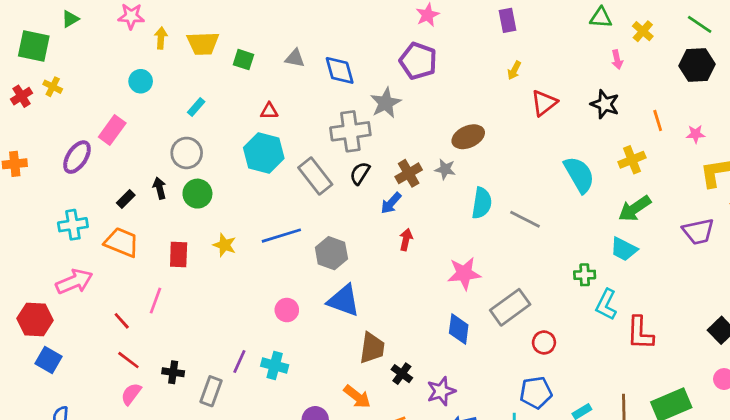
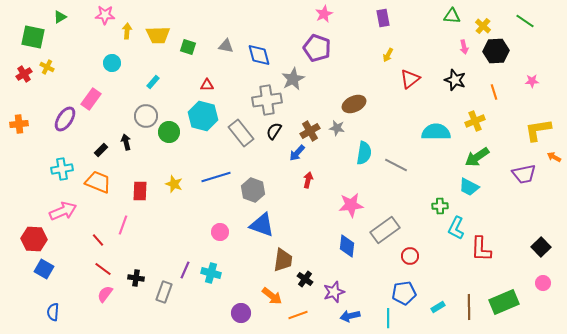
black hexagon: (697, 65) -> (496, 51), moved
pink star: (696, 134) -> (532, 81), moved
cyan semicircle: (579, 175) -> (436, 132), turned -60
green circle: (197, 194) -> (169, 132), moved

